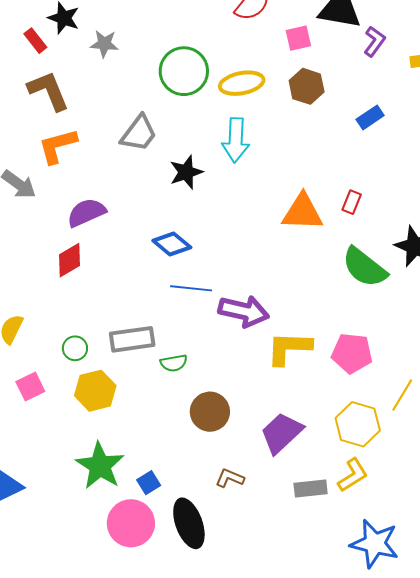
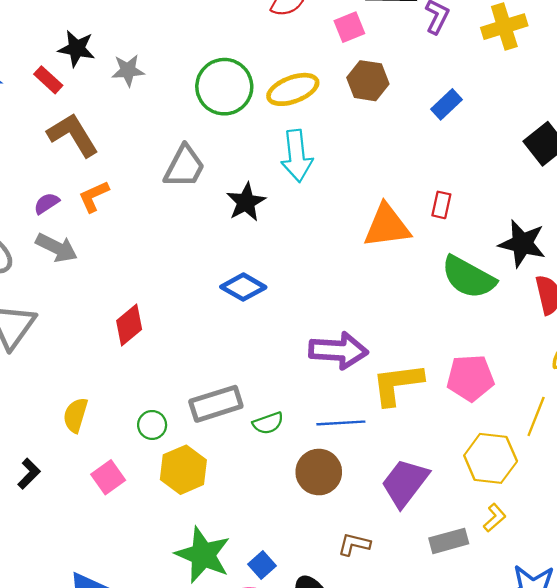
orange L-shape: (58, 146) -> (94, 196), size x0.7
purple semicircle: (86, 212) -> (47, 203), moved, size x0.6
blue line: (191, 288) -> (341, 423), moved
yellow L-shape: (353, 475) -> (495, 518), size x0.7

